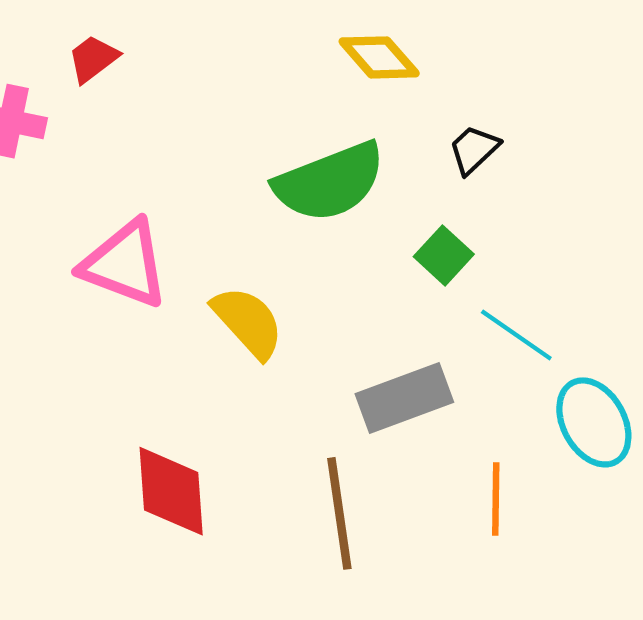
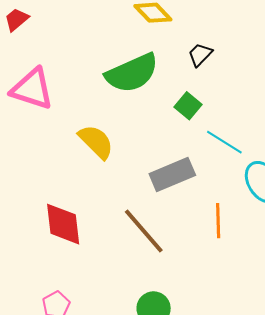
pink triangle: (125, 264) -> (32, 89), moved
brown line: (339, 513) -> (144, 231), turned -30

